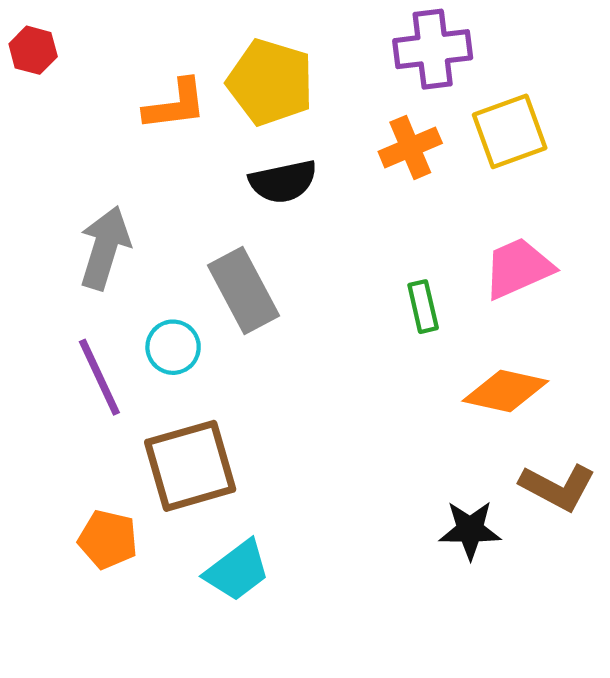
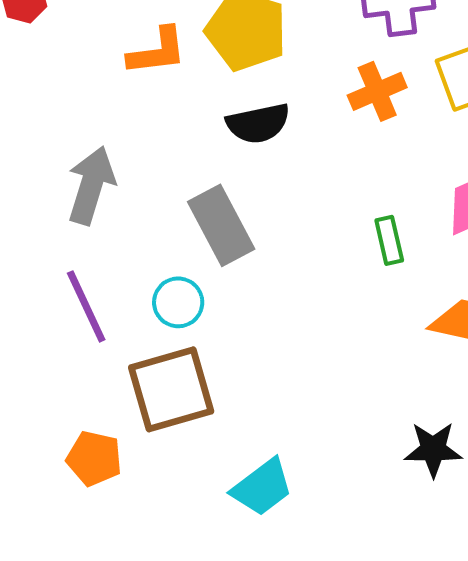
cyan circle: (173, 347) -> (178, 302), moved
cyan trapezoid: (237, 570) -> (262, 487), moved

